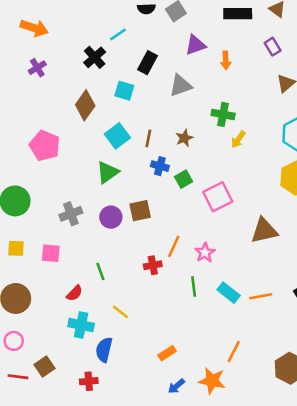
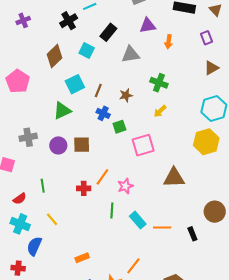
yellow arrow: (238, 139) -> (160, 111), moved

